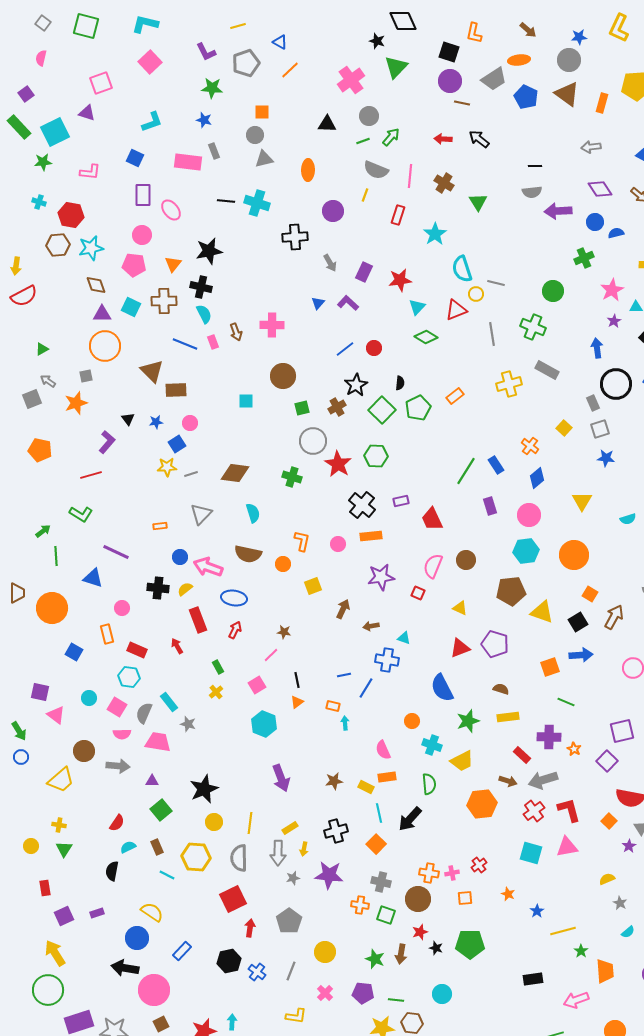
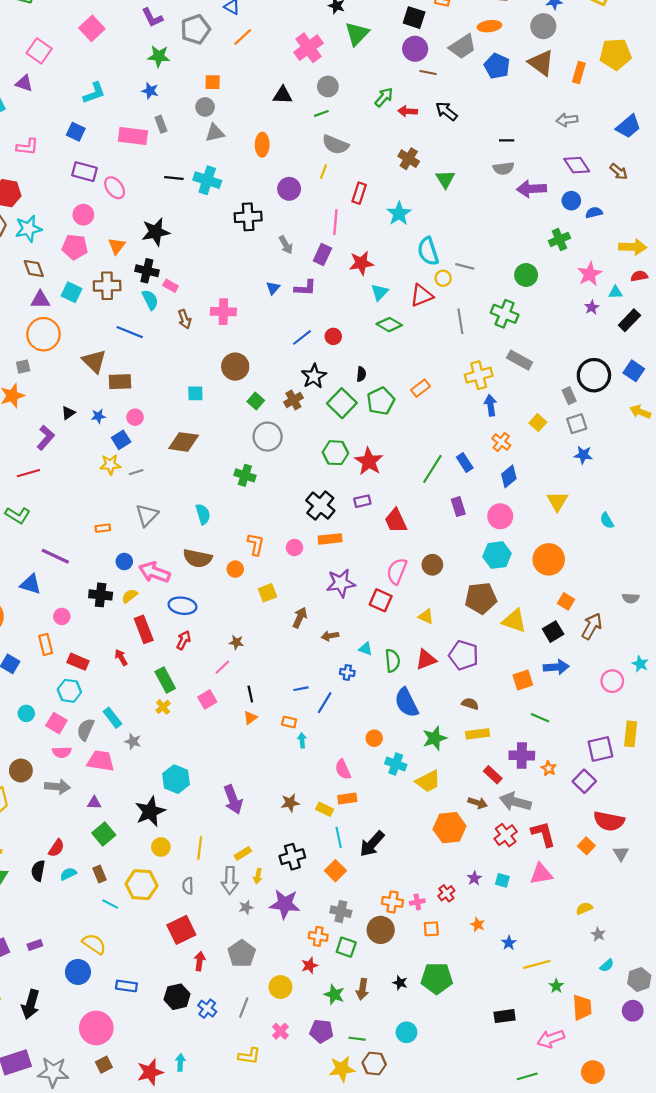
pink square: (101, 83) -> (39, 51), turned -35
green arrow: (391, 137) -> (384, 97), moved
pink line: (410, 176) -> (335, 222), moved
purple rectangle: (143, 195) -> (84, 172), turned -75
purple L-shape: (348, 303) -> (305, 288), turned 140
pink rectangle: (213, 342) -> (171, 286), moved, turned -40
blue arrow: (597, 348) -> (491, 405), moved
green square: (302, 408) -> (256, 401), turned -35
black triangle: (128, 419) -> (68, 413), turned 32
red star: (338, 464) -> (369, 461), moved
brown diamond: (235, 473) -> (184, 442), moved
cyan semicircle: (628, 519) -> (607, 521), turned 77
red square: (418, 593) -> (381, 600), size x1.5
blue cross: (387, 660) -> (347, 672), size x0.6
green rectangle: (218, 667) -> (165, 680), size x1.6
cyan hexagon: (264, 724) -> (176, 779), moved
gray arrow: (543, 780) -> (515, 802), turned 32
green semicircle: (429, 784) -> (393, 661), moved
purple star: (629, 846) -> (474, 878), moved
cyan square: (531, 853) -> (502, 880), size x0.6
gray semicircle: (239, 858) -> (188, 886), size x0.6
black semicircle: (112, 871) -> (38, 871), moved
red star: (420, 932) -> (310, 965), moved
blue rectangle: (182, 951) -> (126, 986), turned 54
black arrow: (125, 968) -> (31, 1004), moved, turned -84

